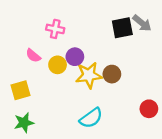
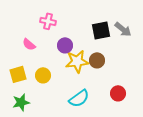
gray arrow: (142, 23) -> (123, 29), moved
black square: (122, 28) -> (101, 30), moved
yellow circle: (58, 65) -> (43, 75), moved
red circle: (149, 109) -> (118, 93), moved

